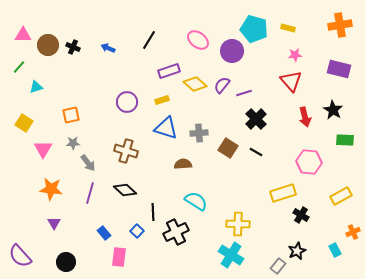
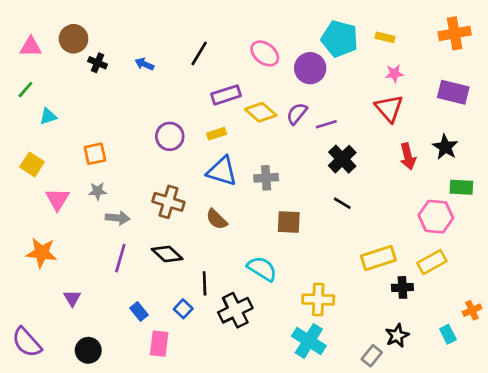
brown circle: (48, 45) -> (74, 39), moved
brown square: (228, 148) -> (289, 222), moved, turned -30
pink hexagon: (309, 162) -> (436, 217), moved
gray arrow: (88, 163) -> (118, 218), turned -48
brown semicircle: (183, 164) -> (217, 219), moved, turned -132
orange star: (51, 189) -> (41, 253), moved
yellow rectangle: (341, 196) -> (432, 262), moved
black cross: (301, 215) -> (402, 287), turned -35

